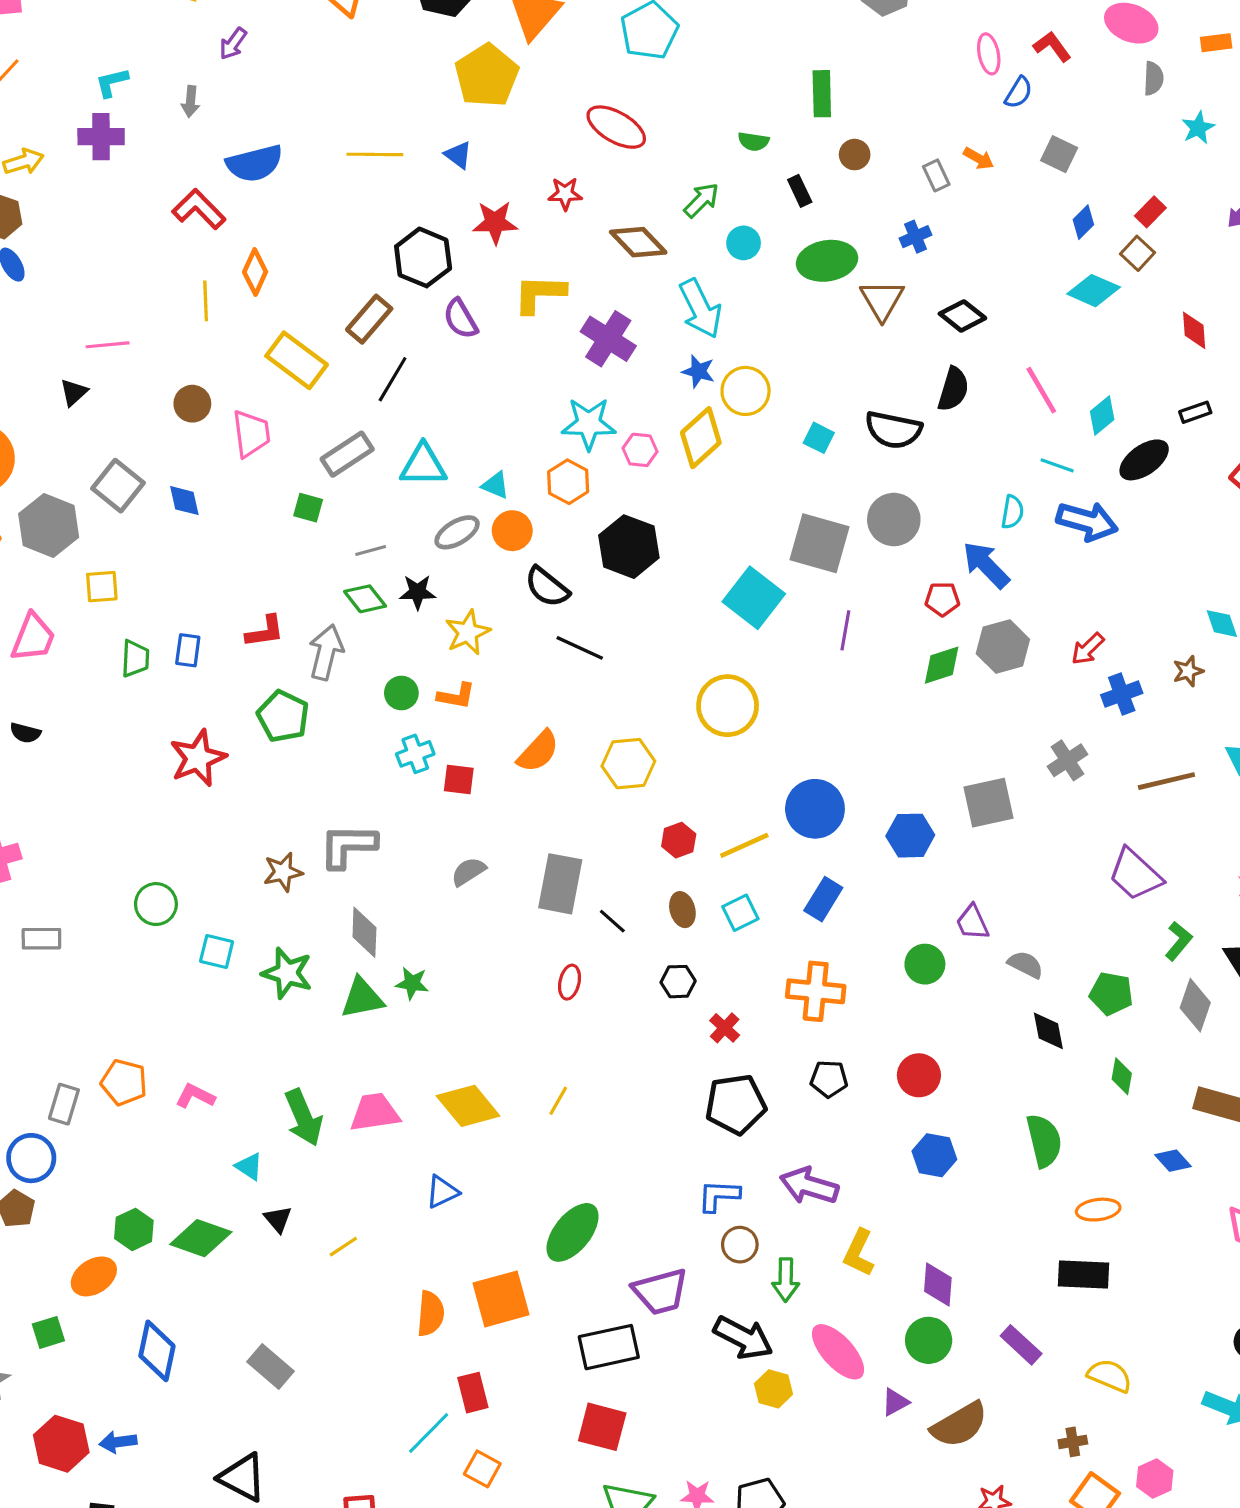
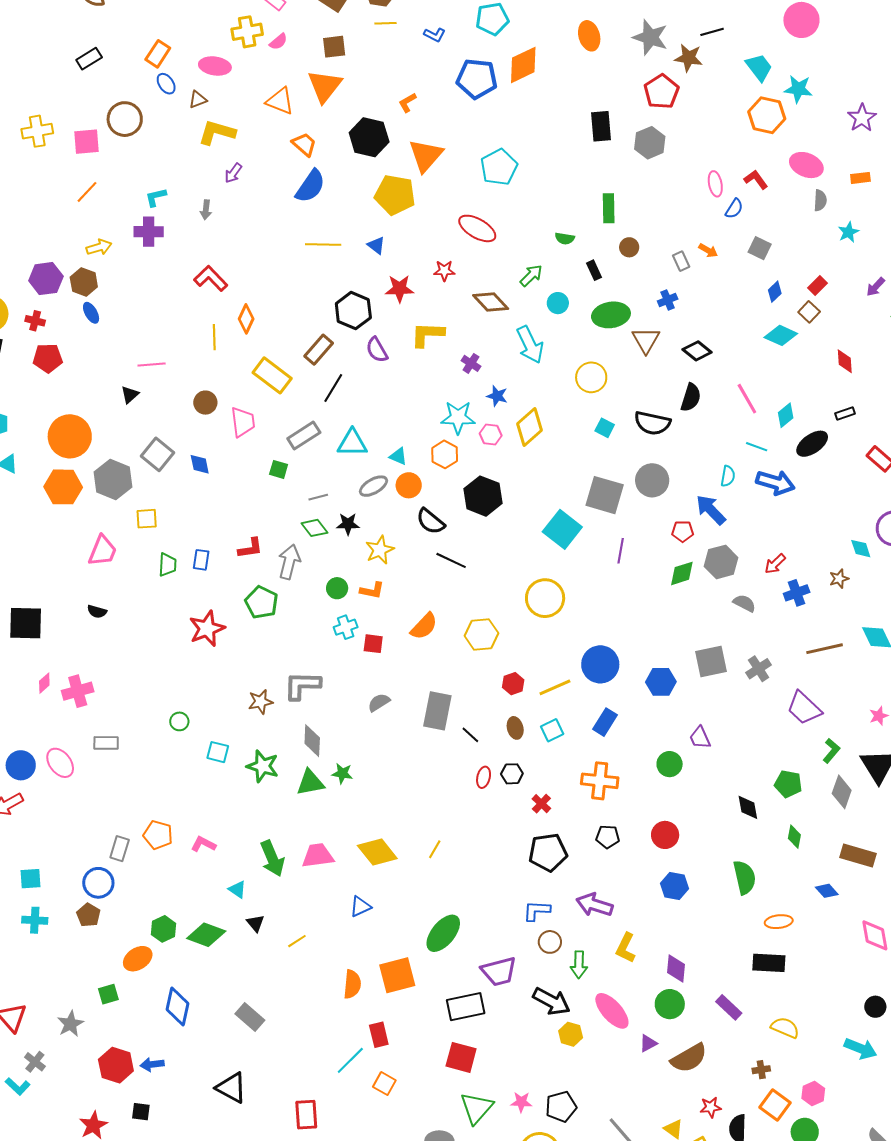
yellow pentagon: (487, 76) -> (395, 195), turned -30
blue semicircle: (255, 163) -> (310, 186), moved, turned -42
purple cross: (608, 339) -> (471, 363), size x0.6
blue star: (698, 371) -> (497, 396), moved
yellow circle: (746, 391) -> (591, 377), moved
gray cross: (1067, 760) -> (759, 669), moved
green circle: (156, 904) -> (179, 721), size x0.7
gray semicircle: (1026, 965) -> (744, 603), moved
red ellipse: (570, 982) -> (484, 777), moved

